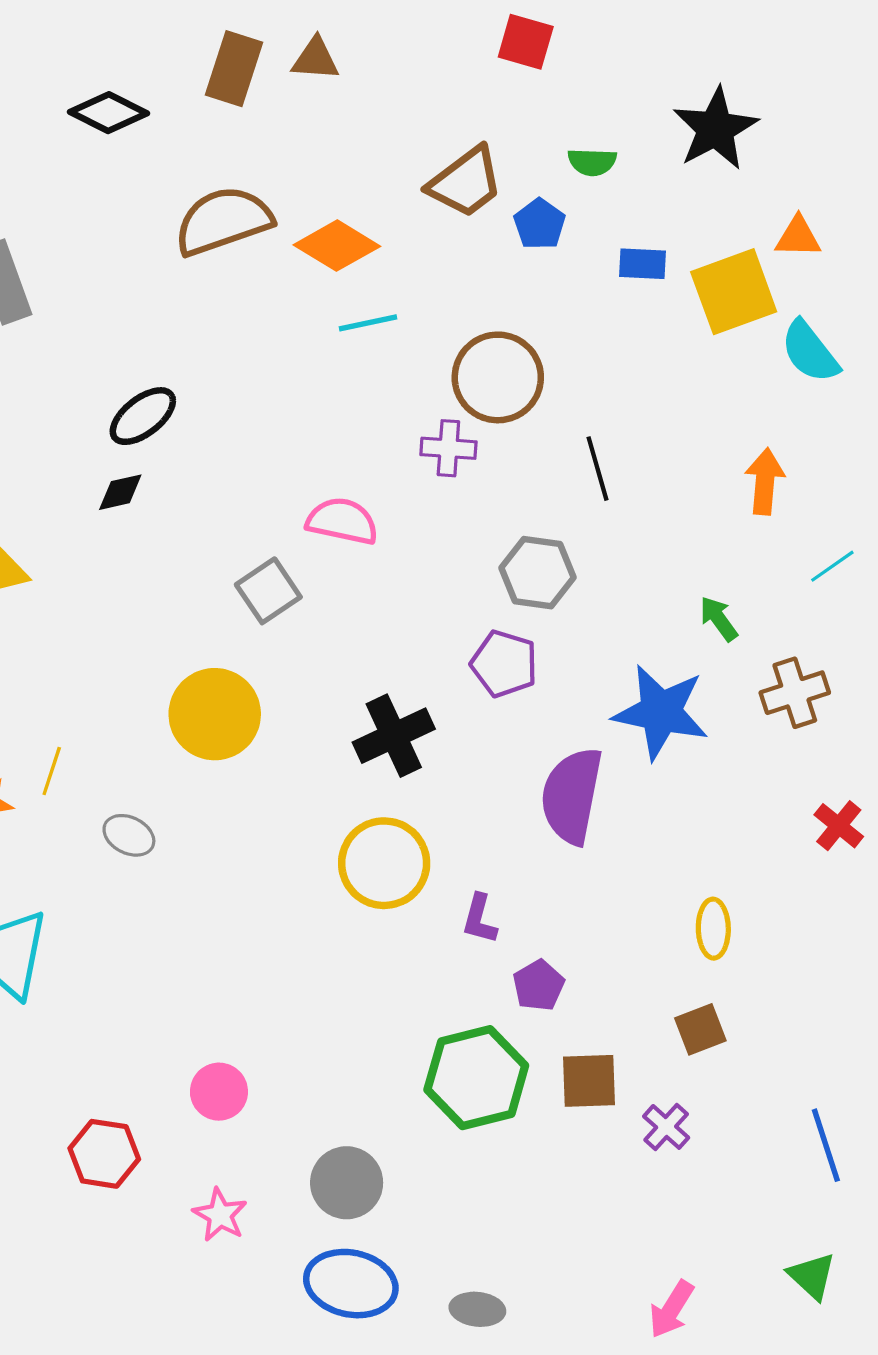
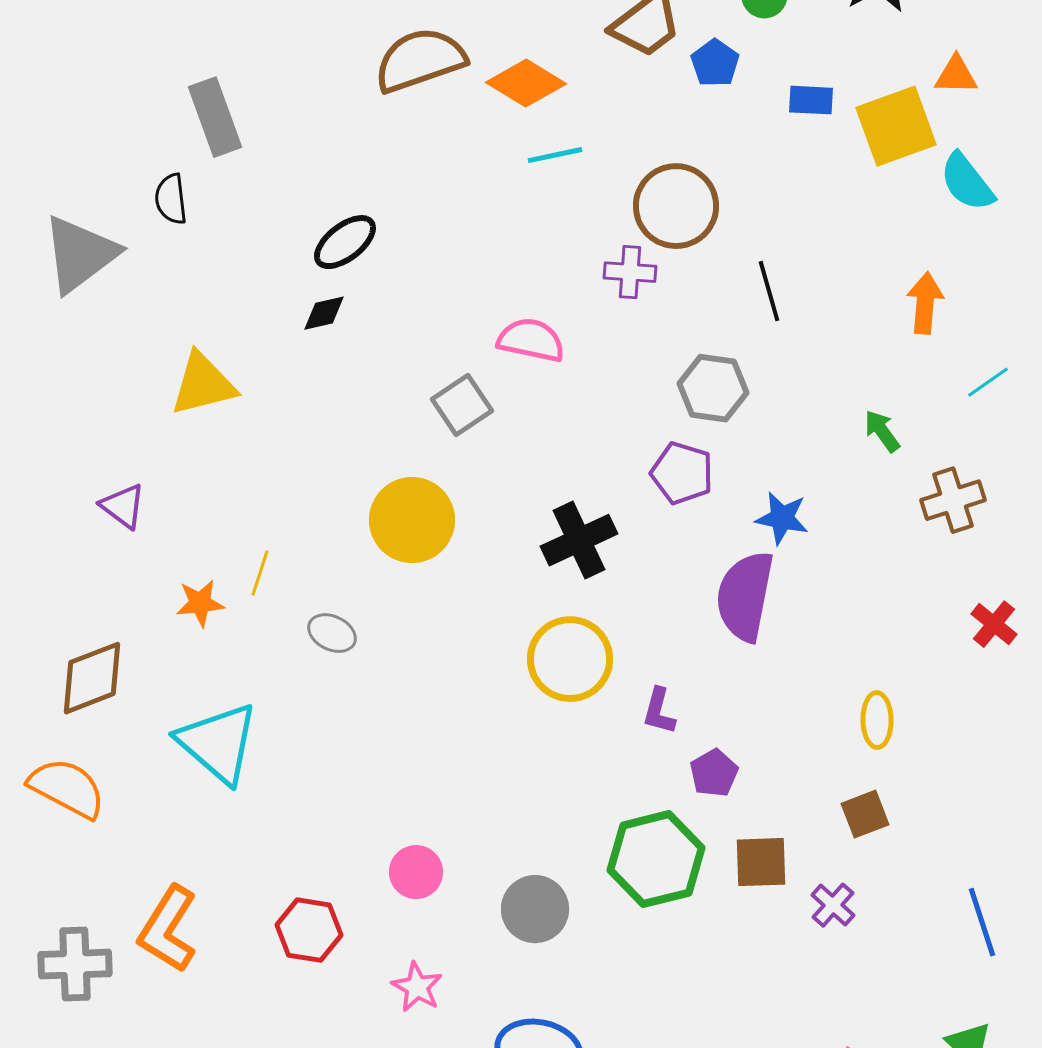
blue star: (661, 712) -> (782, 518), moved, size x0.6
gray circle: (347, 1183) -> (535, 909), moved

